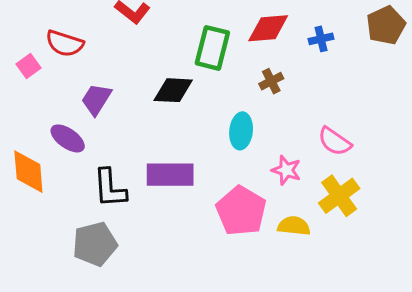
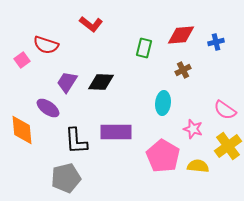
green rectangle: (212, 48) -> (144, 48), size x0.7
black diamond: (173, 90) -> (101, 82), moved

